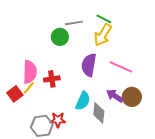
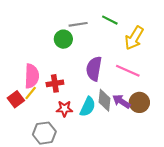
yellow arrow: (103, 35) -> (134, 38), moved
gray diamond: (99, 113) -> (105, 100), moved
red star: (58, 120) -> (64, 109), moved

